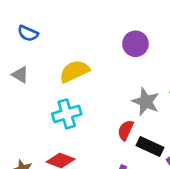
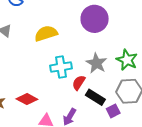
purple circle: (135, 44) -> (95, 19), size x1.4
cyan cross: (67, 114) -> (61, 67), moved

